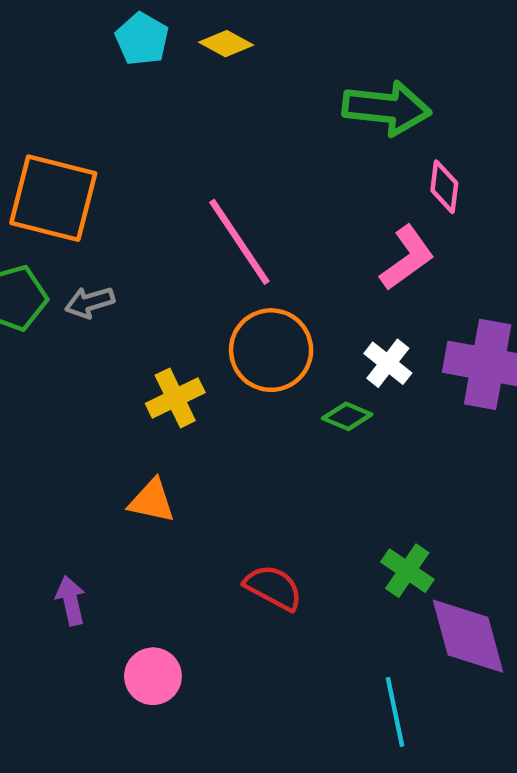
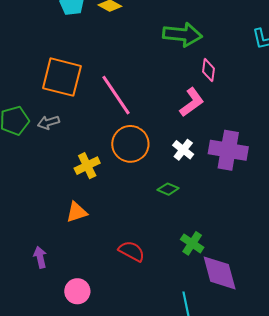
orange square: (53, 198) -> (62, 77), moved
green diamond: (347, 416) -> (168, 189), moved
orange triangle: (152, 501) -> (77, 212), turned -30

